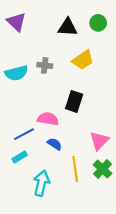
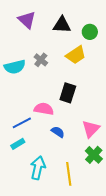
purple triangle: (16, 22) -> (27, 20), moved
green circle: (98, 23) -> (90, 32), moved
gray cross: (45, 65) -> (41, 60), turned 32
blue semicircle: (55, 144) -> (58, 132), moved
yellow line: (75, 169) -> (69, 174), moved

